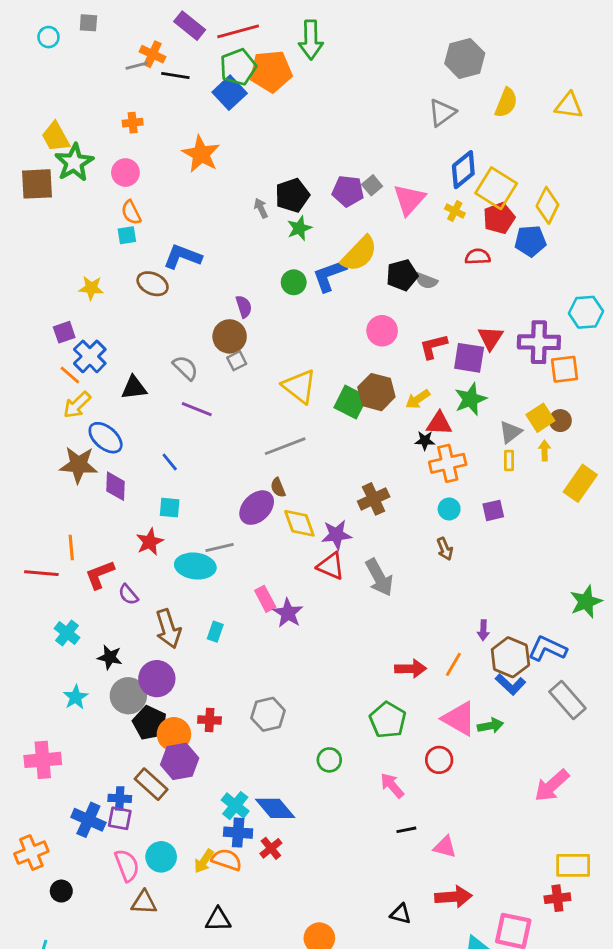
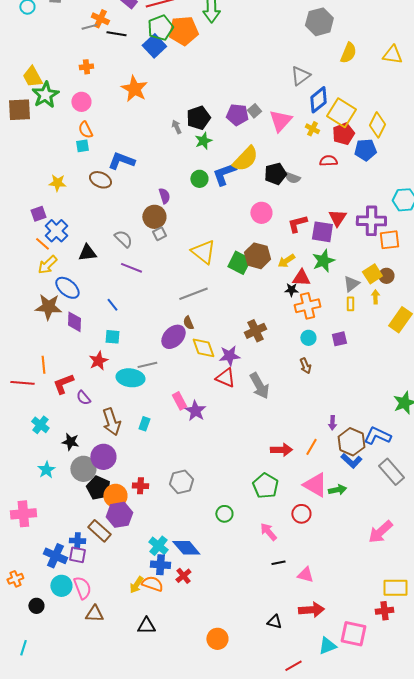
gray triangle: (442, 113) -> (300, 76), moved
orange cross: (31, 853) -> (15, 579), size x0.7
cyan circle: (161, 857) -> (61, 586), moved

